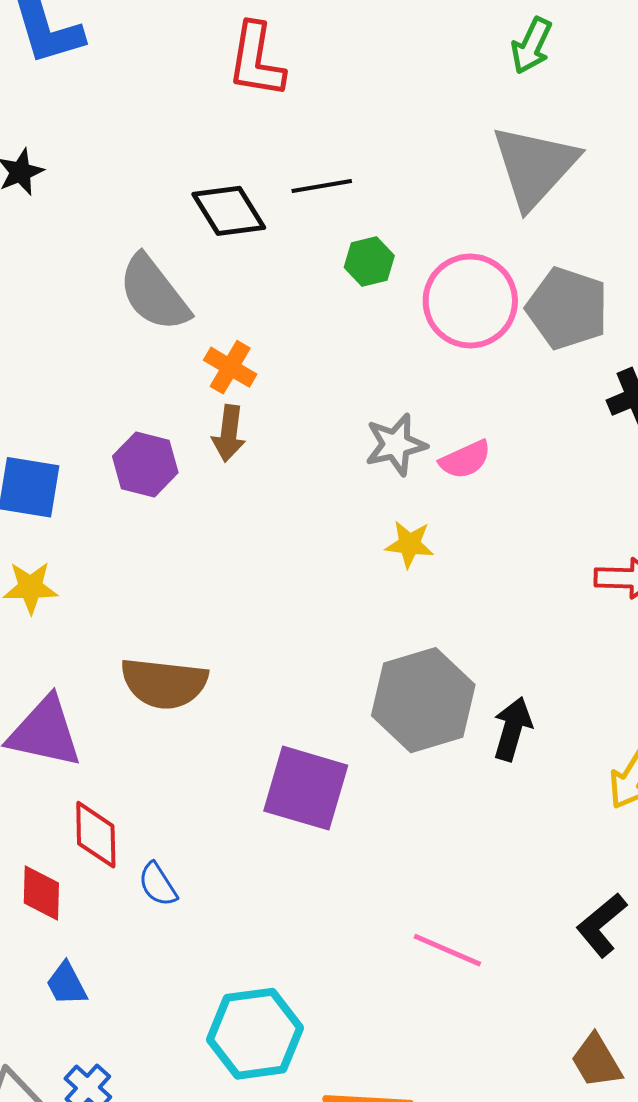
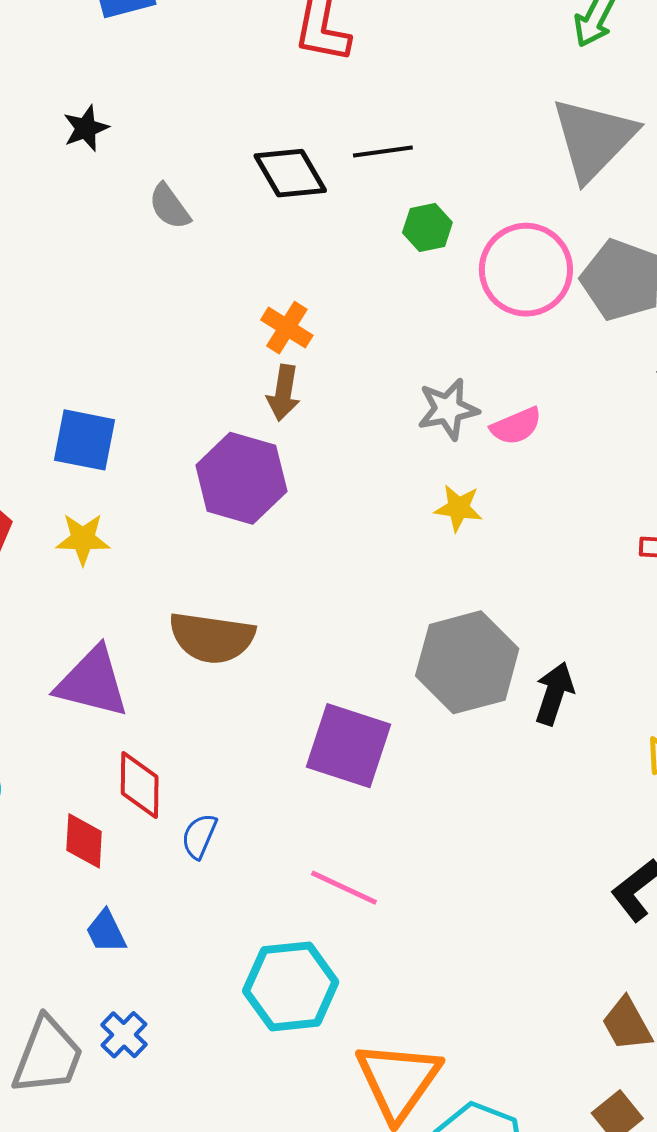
gray semicircle: (154, 293) -> (169, 206), moved, size x0.6
purple hexagon: (145, 464) -> (241, 478), moved, size x1.4
blue semicircle: (158, 884) -> (199, 836), turned 54
pink line: (447, 950) -> (344, 888), moved

